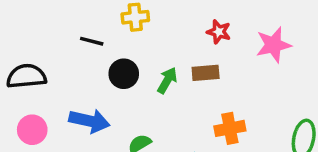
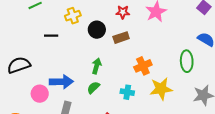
black circle: (124, 74) -> (97, 30), moved
green arrow: (167, 80) -> (97, 66), moved
pink circle: (32, 130) -> (40, 94), moved

